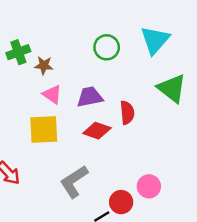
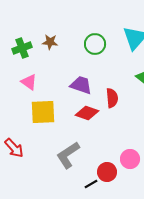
brown star: (44, 65) -> (50, 42), moved
pink triangle: (52, 94) -> (29, 82), moved
purple trapezoid: (90, 97) -> (81, 85), turned 30

